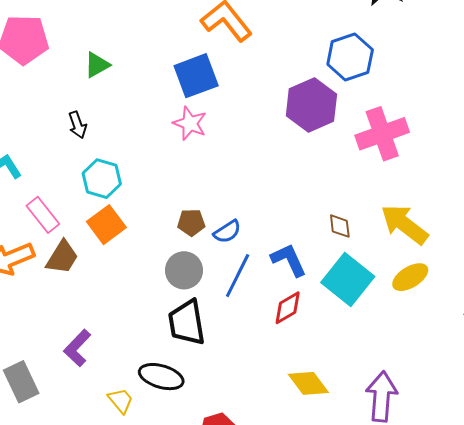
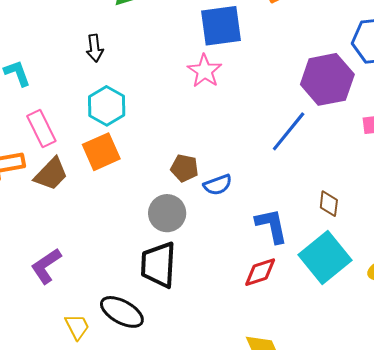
blue line: (238, 276) -> (289, 131), moved

